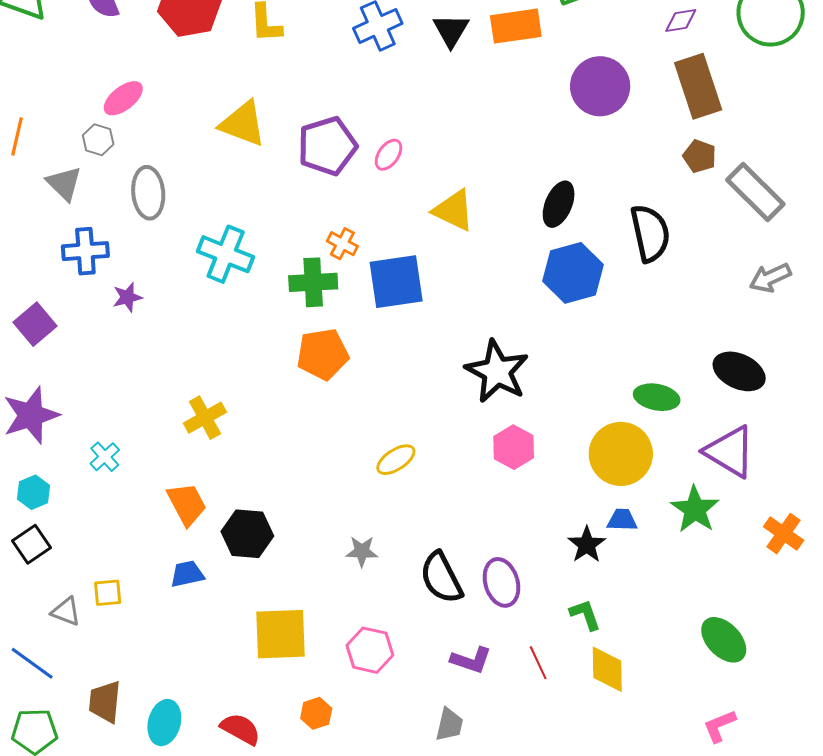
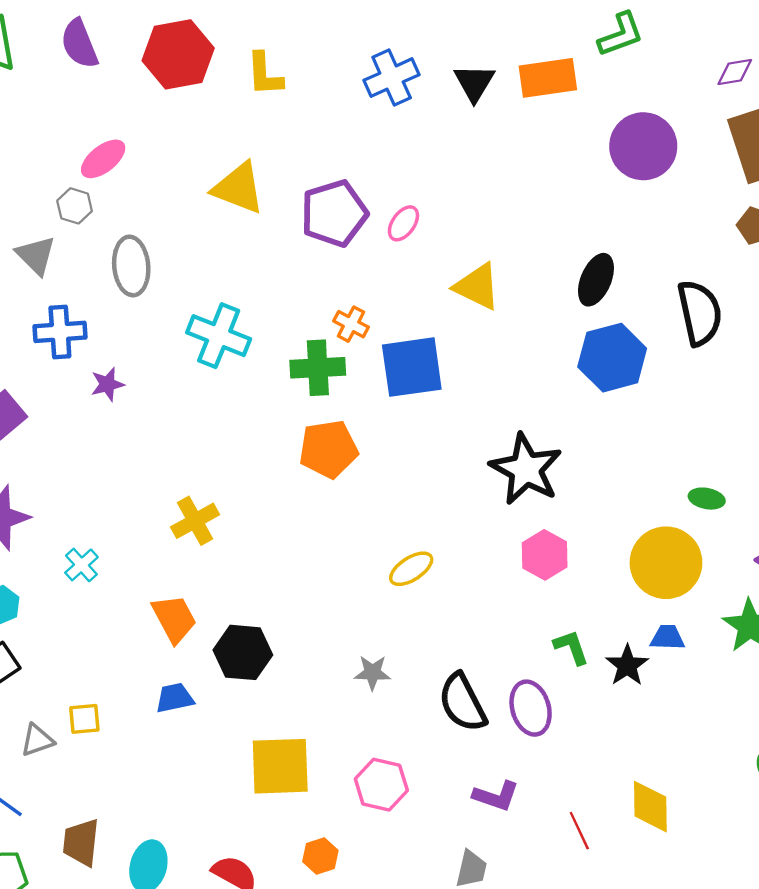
green ellipse: (657, 397) -> (707, 499), size x0.7
gray triangle: (66, 612) -> (37, 740), turned -40
green L-shape: (585, 615) -> (571, 647), moved
red line: (538, 663) -> (579, 831), moved

